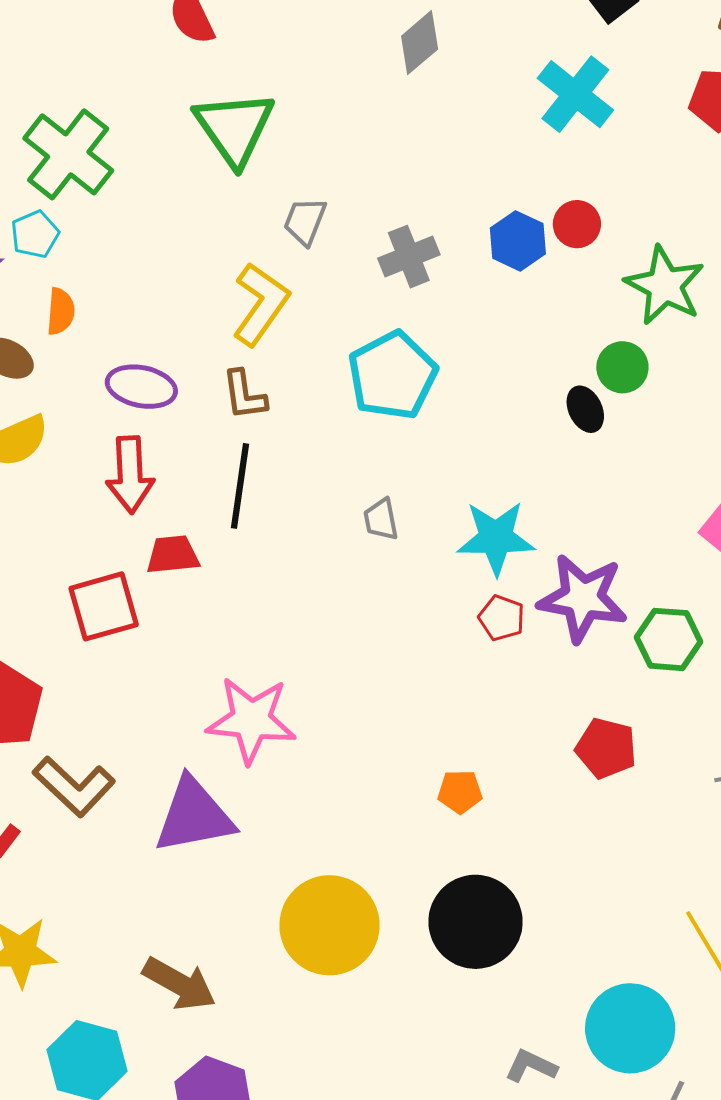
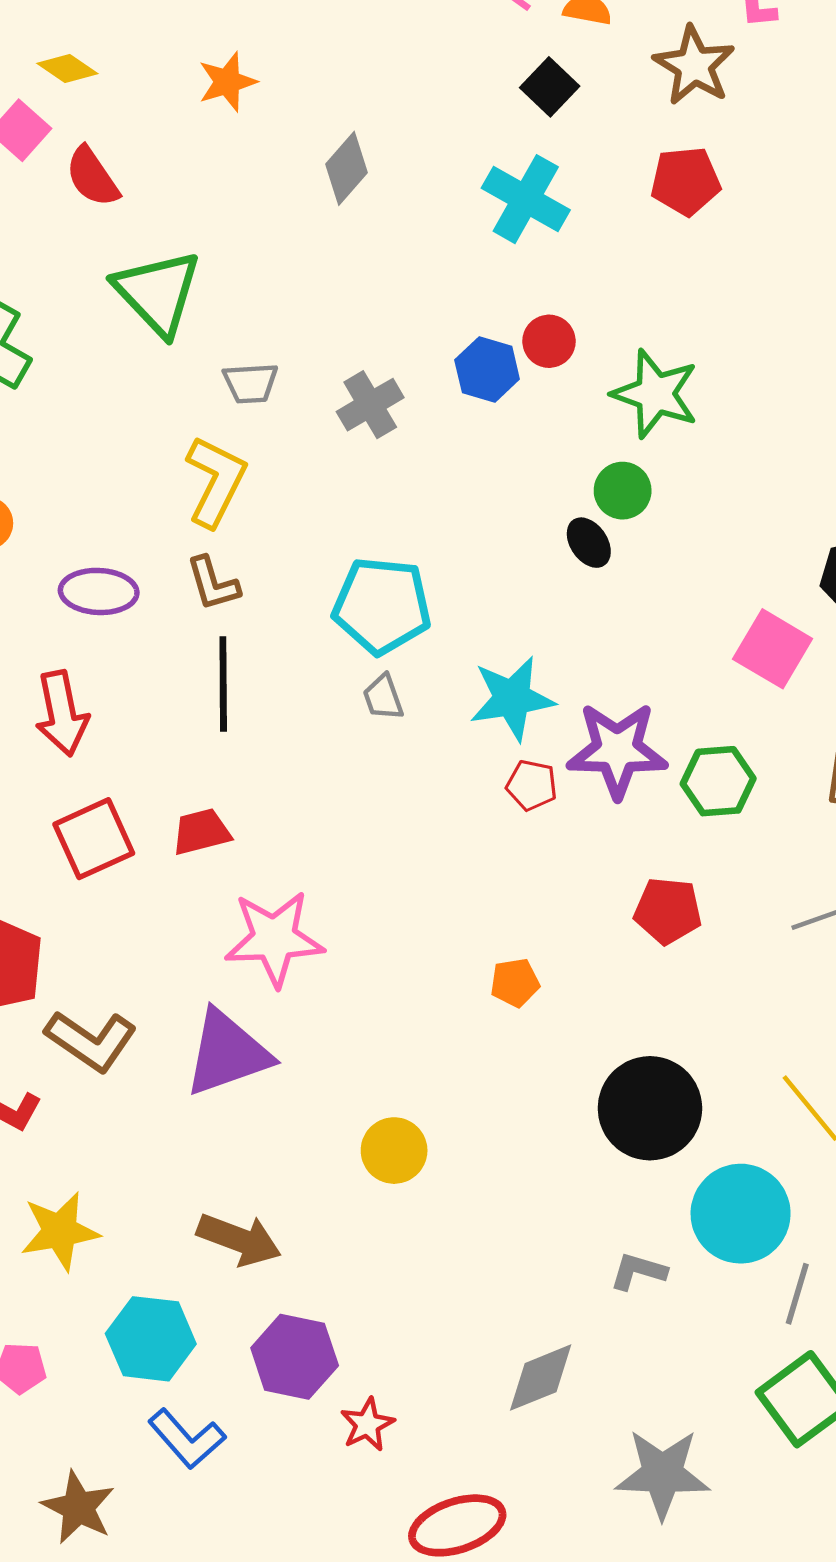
gray trapezoid: (305, 221) -> (250, 383), turned -106
cyan pentagon: (392, 375) -> (382, 606), moved, turned -30
red arrow: (130, 475) -> (62, 713), moved
red trapezoid: (173, 555) -> (201, 832), moved
black circle: (476, 922) -> (650, 1108), moved
yellow circle: (329, 925) -> (394, 1151), size x0.6

